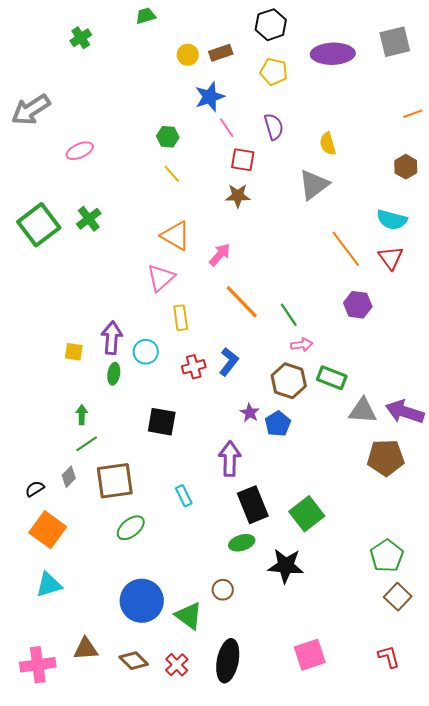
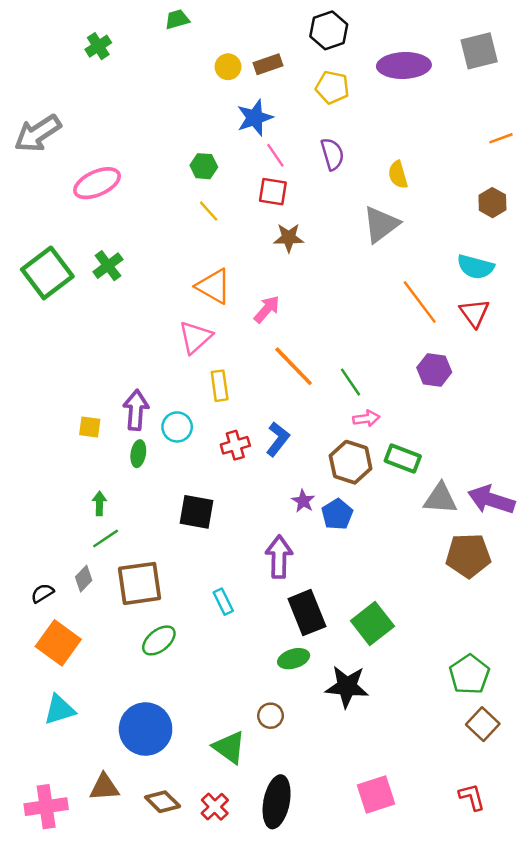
pink ellipse: (80, 151) -> (97, 183), size x1.4
red square: (243, 160) -> (273, 192), moved
blue circle: (142, 601) -> (146, 729), moved

